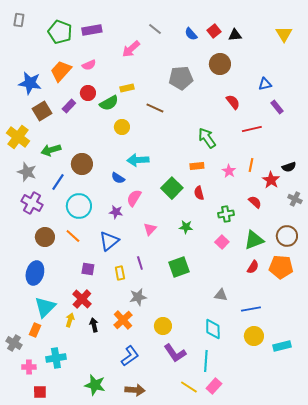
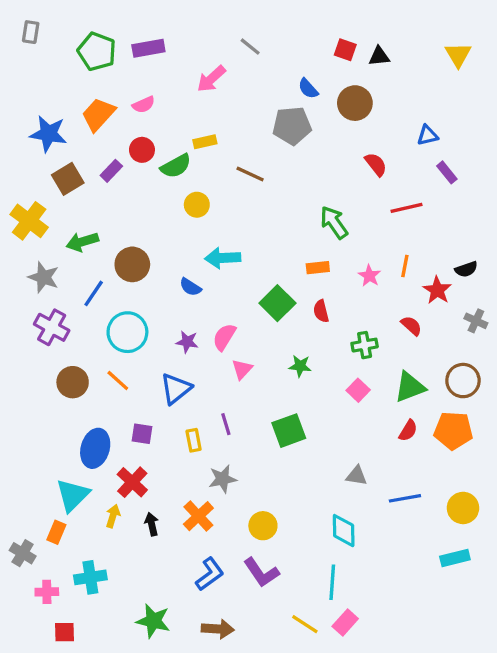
red square: (214, 31) -> (345, 50), turned -32
blue semicircle: (191, 34) -> (308, 89), moved
pink semicircle: (134, 198) -> (224, 337), moved
blue ellipse: (35, 273) -> (95, 448), moved
yellow circle: (254, 336) -> (463, 508), moved
purple L-shape: (175, 353) -> (261, 573), moved

